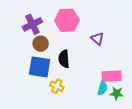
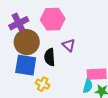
purple triangle: (97, 39) -> (69, 45), moved
brown circle: (41, 44) -> (27, 42), size x1.6

